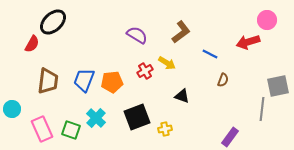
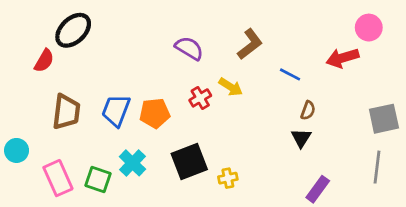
black triangle: (182, 96) -> (301, 138), moved, turned 42
gray line: (262, 109) -> (377, 167), moved

